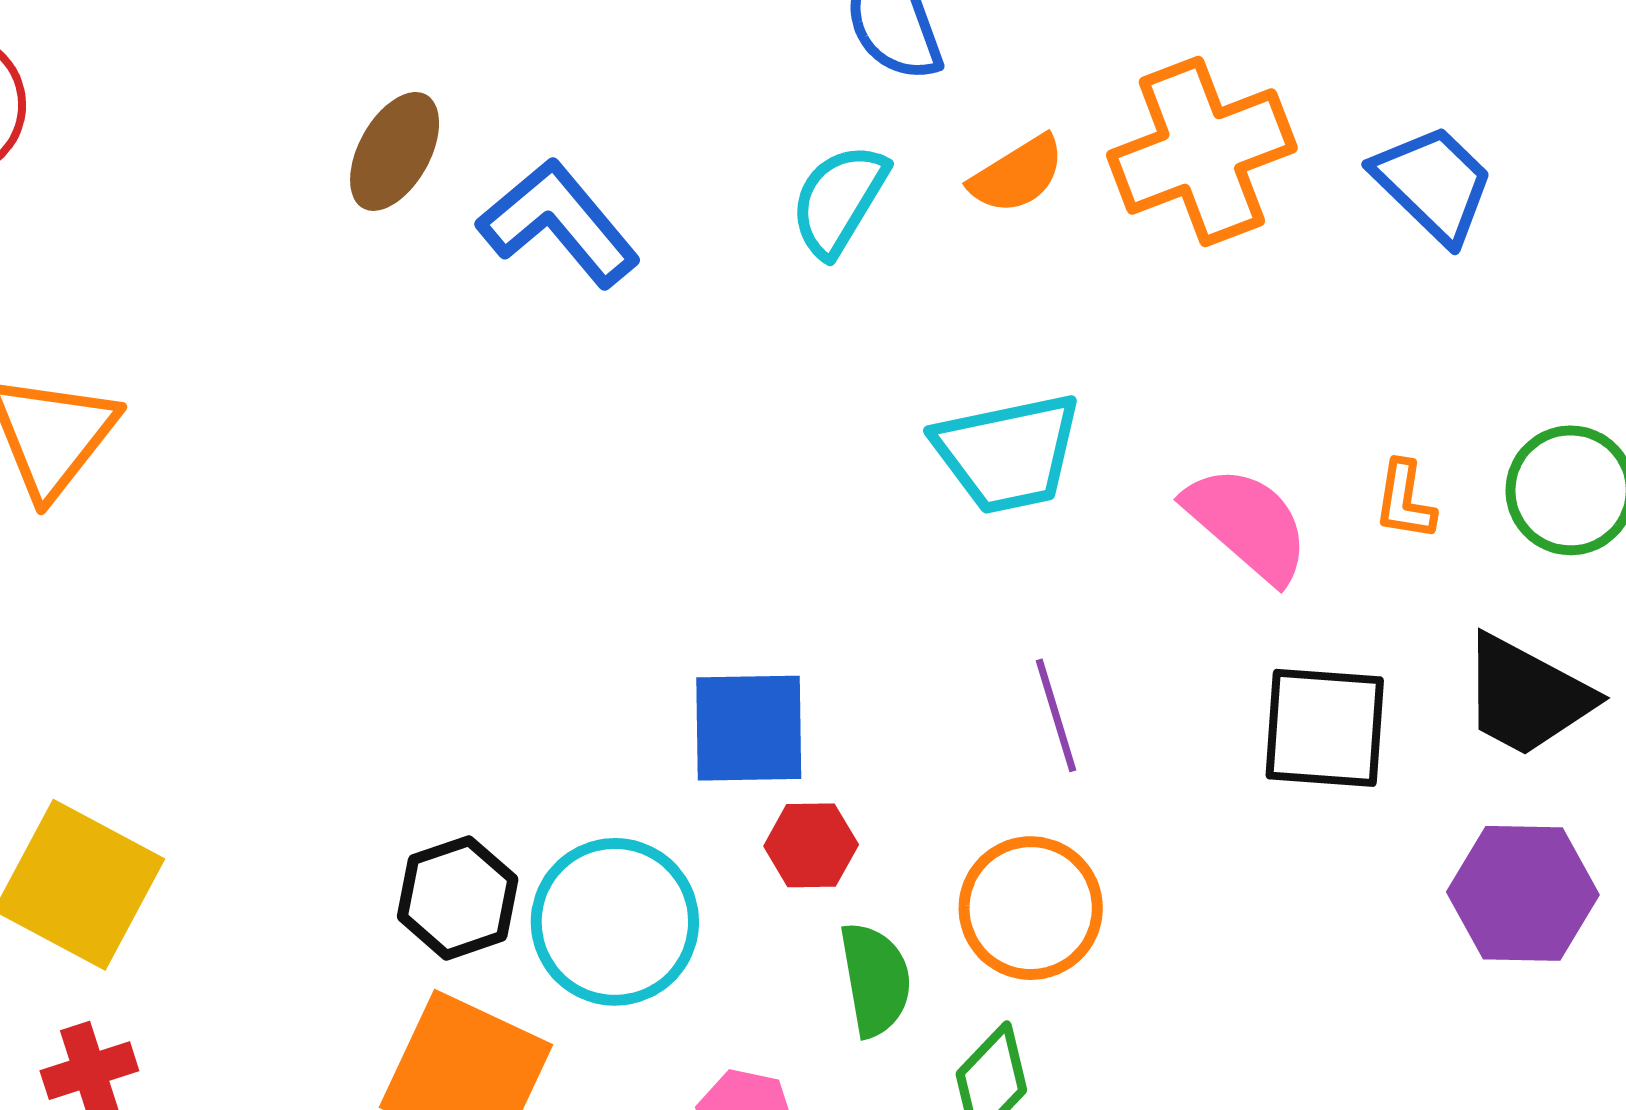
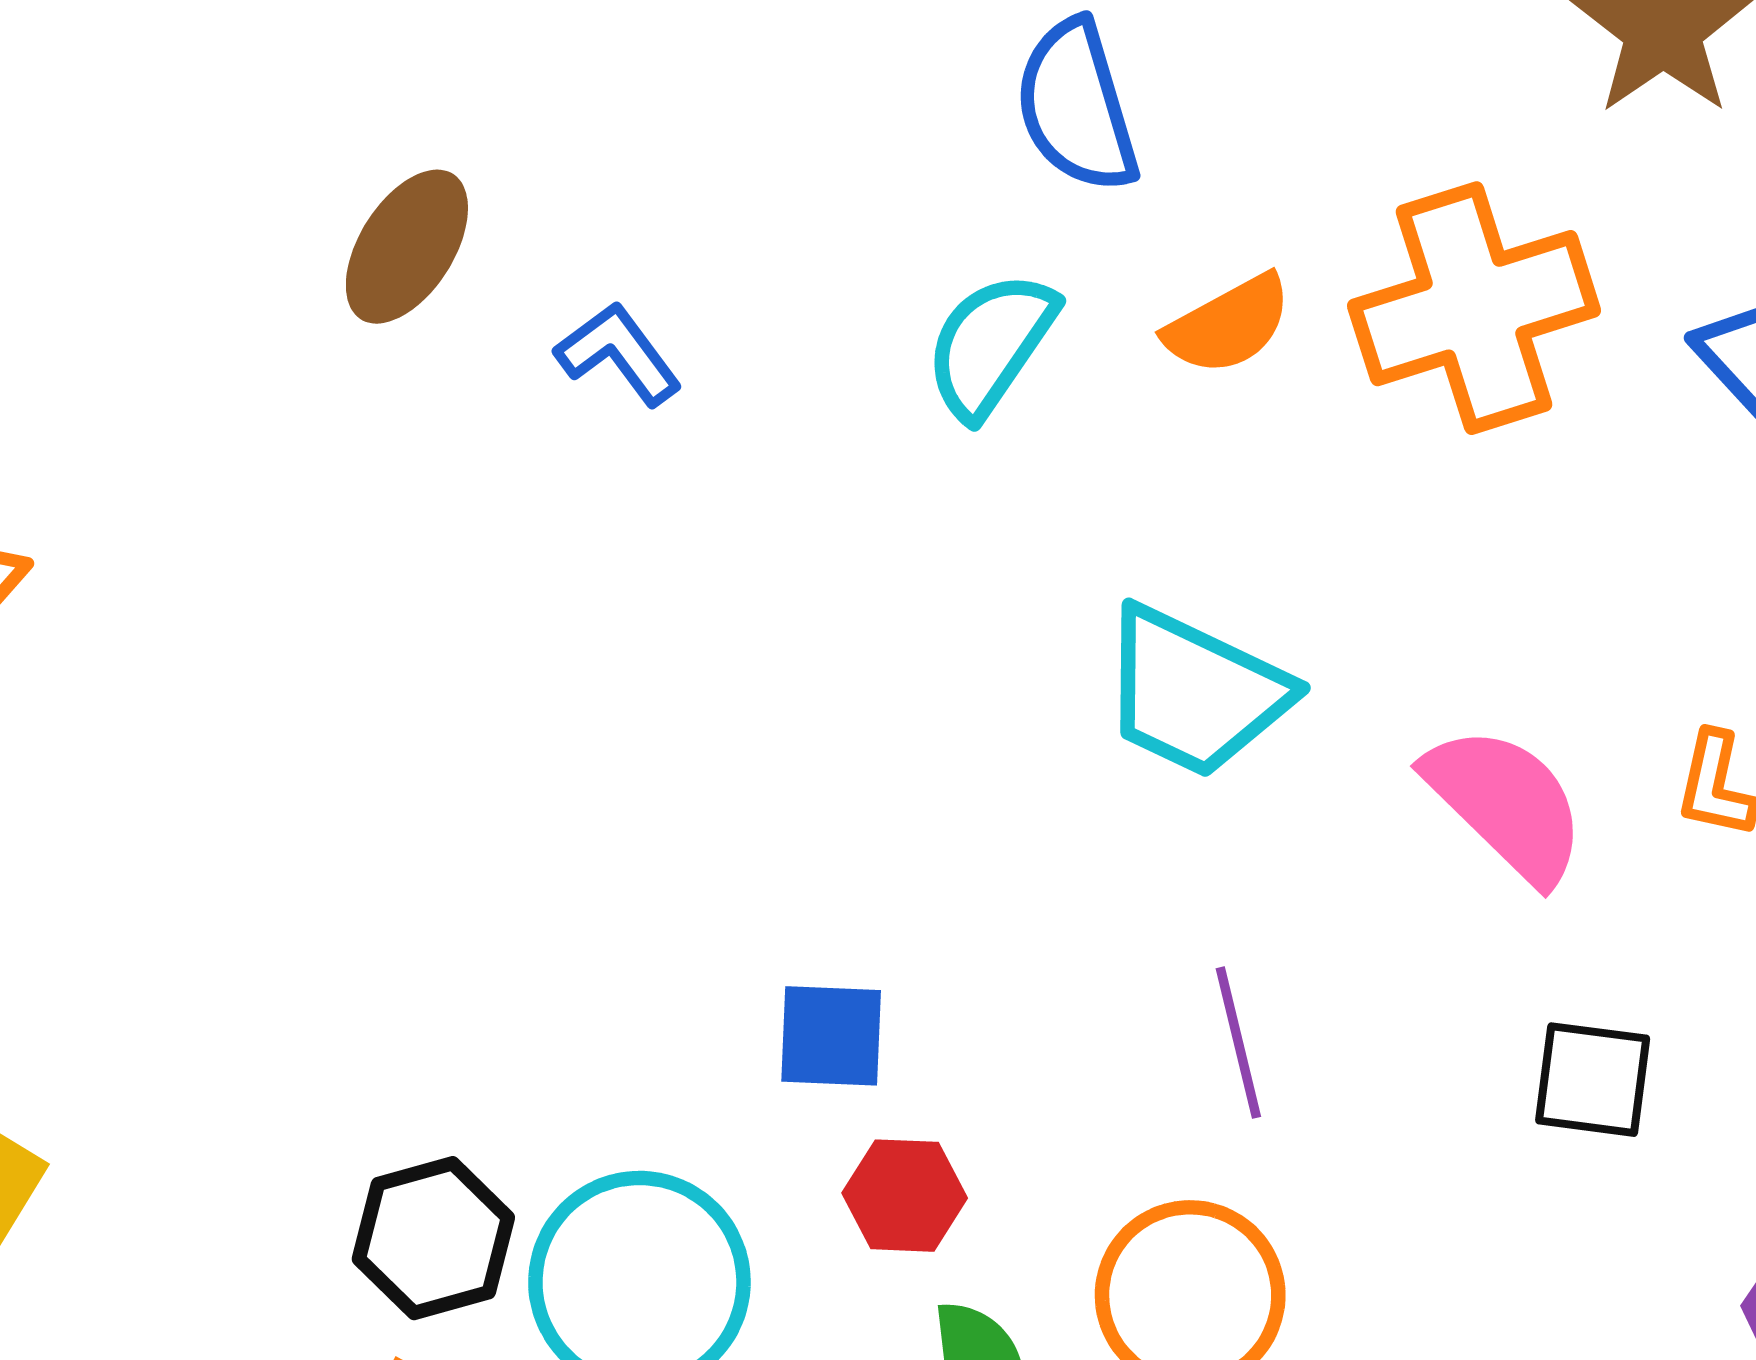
blue L-shape: (559, 223) -> (619, 354), size x0.6
cyan trapezoid: (1008, 453) -> (1195, 692), turned 34
blue square: (749, 728) -> (831, 1036), size x0.7
black square: (1325, 728) -> (1593, 1080), size x0.7

